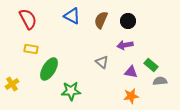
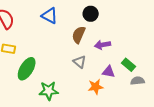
brown semicircle: (101, 20) -> (79, 35), moved
black circle: (128, 21) -> (91, 14), moved
orange star: (131, 96) -> (96, 87), moved

